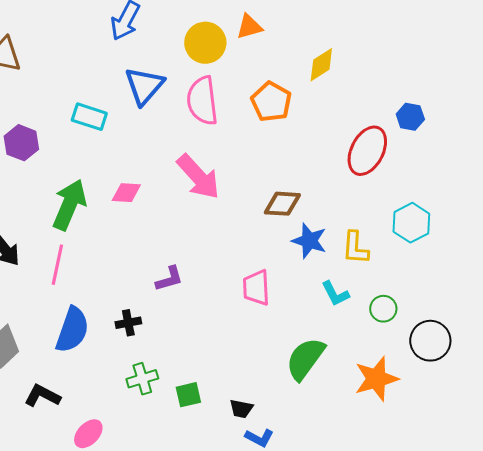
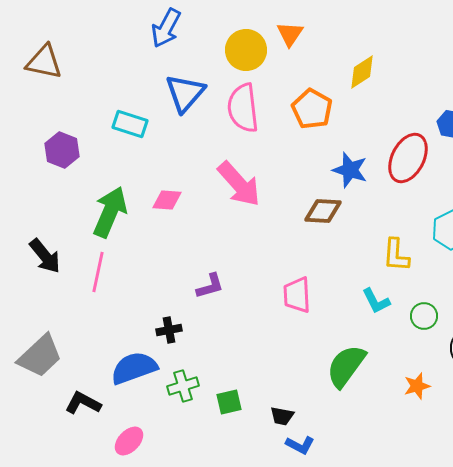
orange triangle: (249, 27) -> (290, 34), turned -40
blue star: (309, 241) -> (350, 170), moved
blue semicircle: (72, 330) -> (134, 368), moved, turned -129
orange star: (376, 379) -> (417, 386), size x0.6

